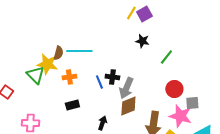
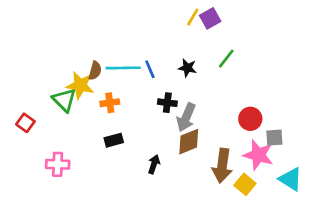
black star: (142, 41) -> (187, 68), moved
green line: (166, 57) -> (226, 59), moved
blue line: (99, 82) -> (150, 69), moved

